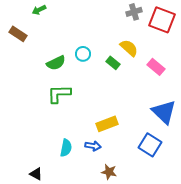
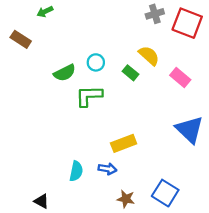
green L-shape: (59, 94) -> (89, 96), moved
blue square: (150, 145) -> (165, 193), moved

